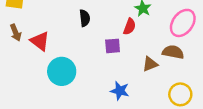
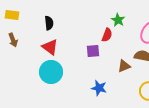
black semicircle: (85, 18) -> (49, 23), moved
red triangle: (40, 41) -> (50, 47), moved

